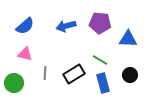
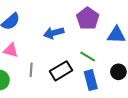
purple pentagon: (100, 23) -> (88, 18), turned 30
blue arrow: (66, 26) -> (54, 33), moved

